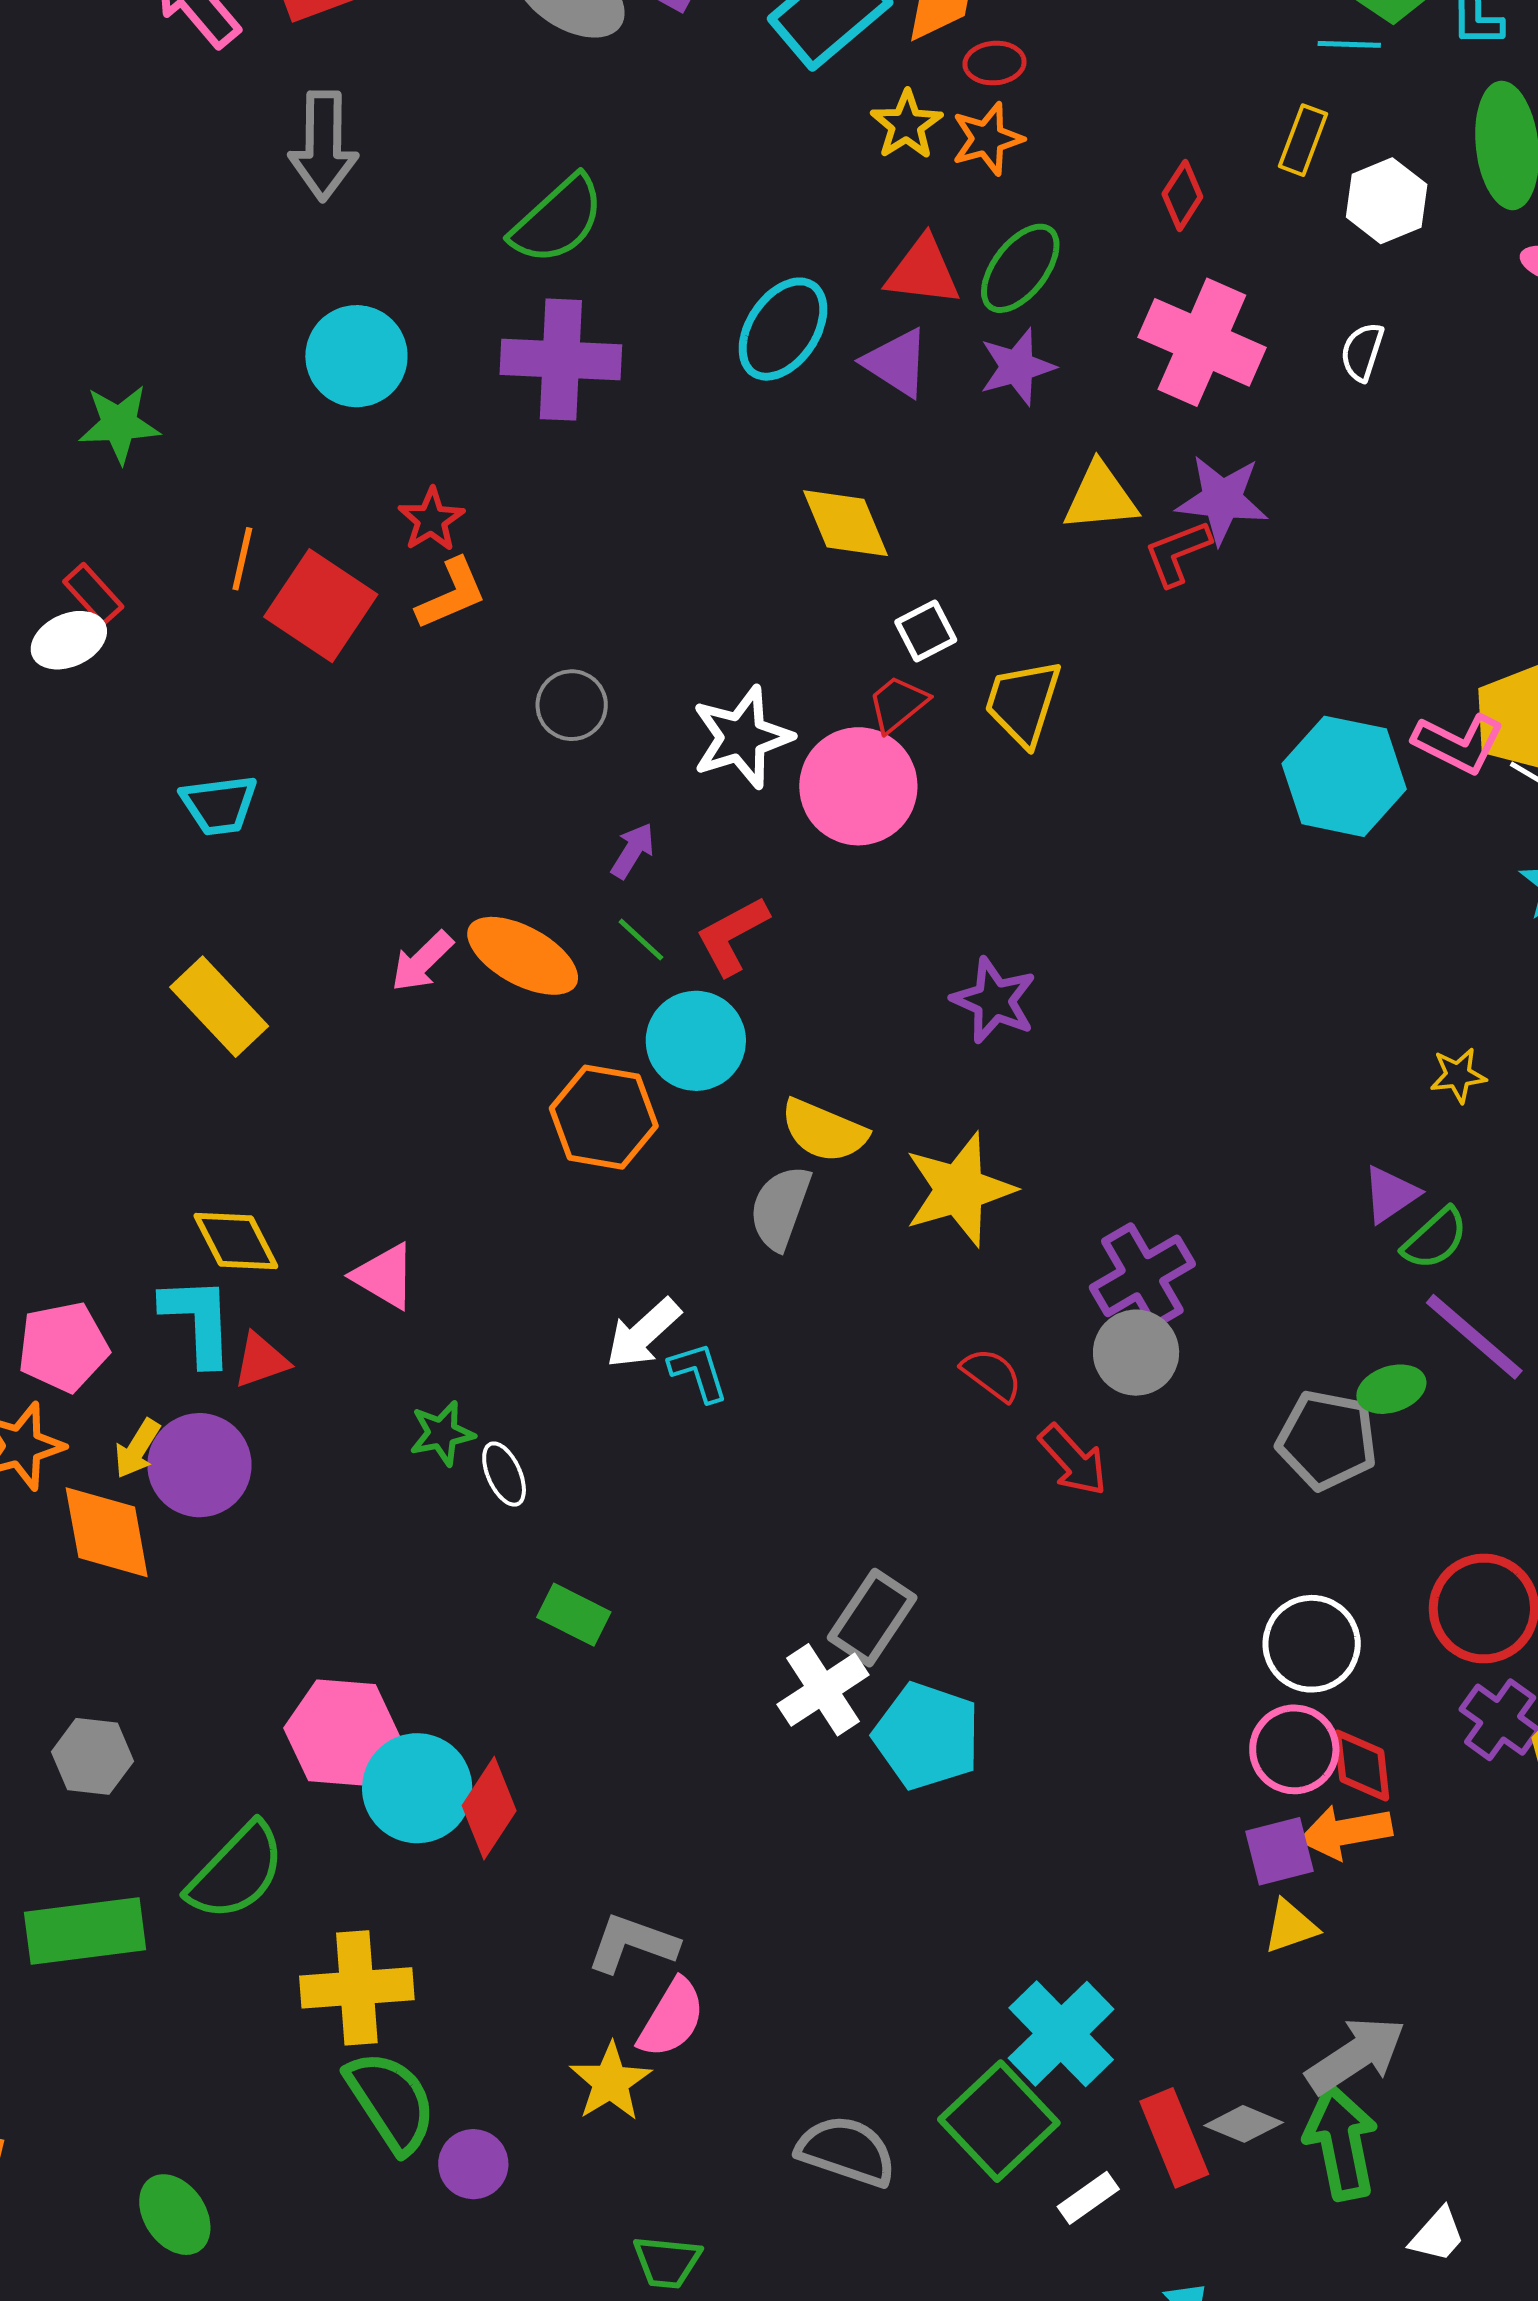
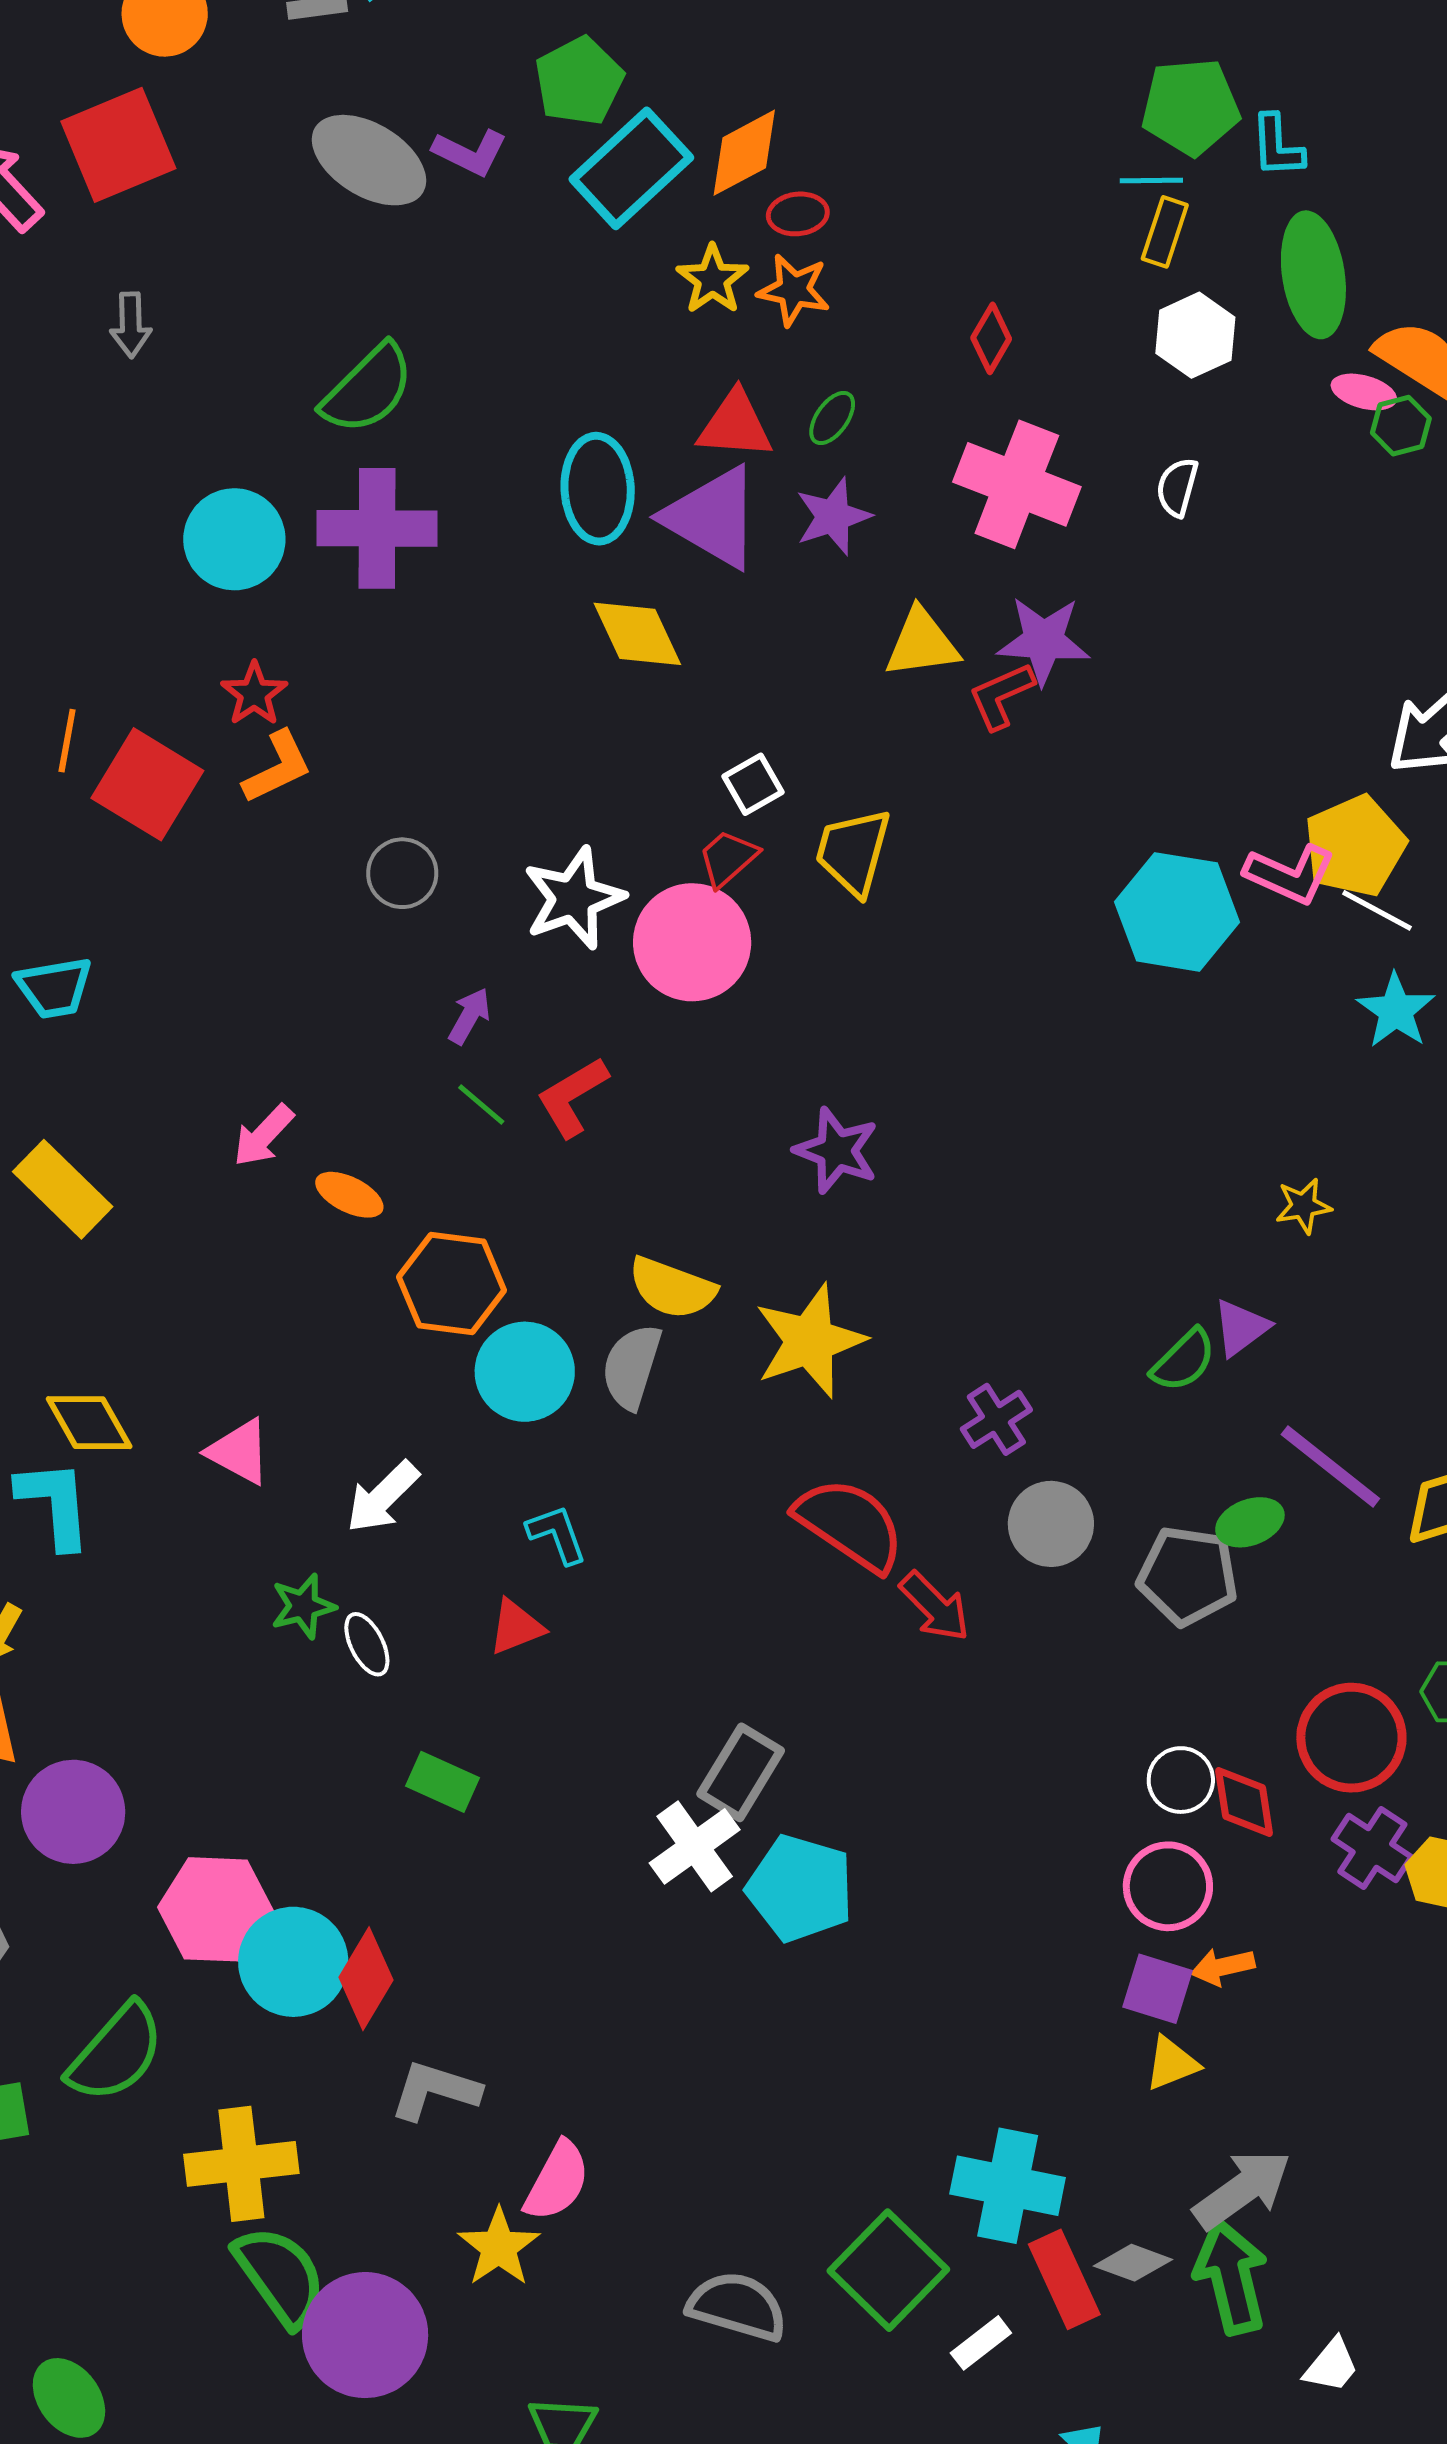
orange star: (987, 139) -> (794, 290), turned 30
yellow rectangle: (1303, 140) -> (1165, 232), moved
gray arrow: (323, 146) -> (131, 325), size x0.6
green ellipse: (1020, 268) -> (832, 418), size x0.6
cyan ellipse: (783, 329) -> (598, 489), turned -34
cyan circle: (356, 356) -> (234, 539), moved
purple triangle: (897, 363) -> (712, 517), size x1.5
yellow diamond: (846, 523) -> (637, 634), moved
orange ellipse: (523, 956) -> (349, 1195), moved, size x0.6
cyan circle: (696, 1041) -> (525, 1372), moved
green semicircle: (1435, 1239) -> (1184, 1360), moved
purple cross: (1142, 1276) -> (996, 1419), size x0.7
white arrow: (643, 1333) -> (383, 1497), moved
gray circle: (1136, 1353) -> (1051, 1524), moved
red triangle: (261, 1360) -> (516, 1627), moved
red semicircle: (992, 1374) -> (850, 1524), size x1.8
purple circle: (199, 1465) -> (73, 1812), moved
white circle: (1312, 1644) -> (1181, 1780), size x0.7
red diamond: (1362, 1766) -> (1244, 1802), moved
orange arrow: (1346, 1832) -> (1223, 1967), size x0.7
purple square: (1279, 1851) -> (1157, 1989), turned 34
gray L-shape: (632, 1943) -> (435, 2090), moved
cyan cross: (1061, 2034) -> (1008, 2186), moved, turned -32
purple circle: (473, 2164) -> (365, 2335), size x1.8

